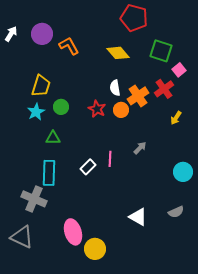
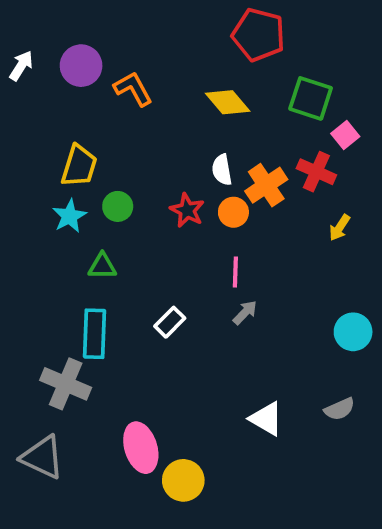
red cross: (164, 89) -> (316, 172), turned -30
gray arrow: (140, 148) -> (245, 313), moved
pink line: (110, 159) -> (235, 272), moved

